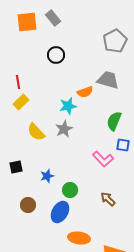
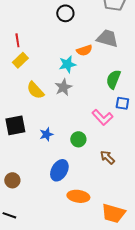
black circle: (56, 55) -> (65, 13), moved
black square: (16, 167) -> (15, 125), size x1.5
green circle: (70, 190) -> (78, 139), moved
brown circle: (28, 205) -> (12, 180), moved

